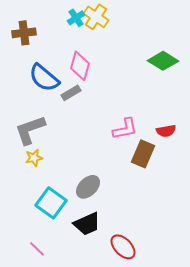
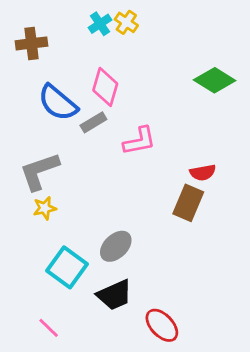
yellow cross: (96, 17) -> (126, 22), size x0.7
pink L-shape: (125, 129) -> (139, 141), moved
red semicircle: (166, 131) -> (203, 173), moved

